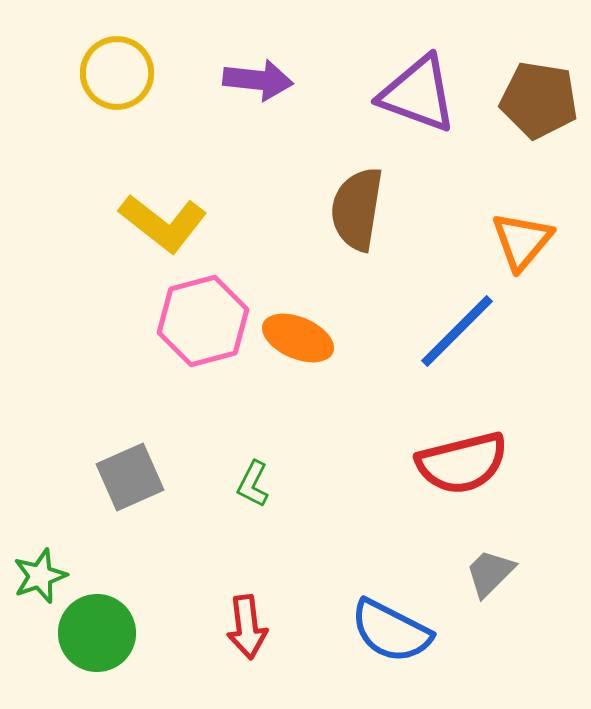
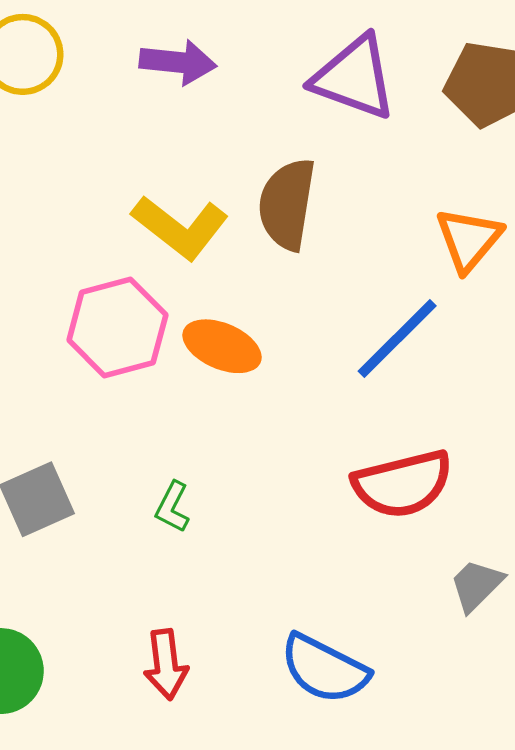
yellow L-shape: (163, 223) -> (180, 227), moved
gray trapezoid: (490, 573) -> (476, 585), moved

